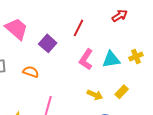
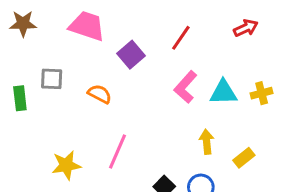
pink trapezoid: (16, 29) -> (87, 26), turned -30
yellow rectangle: (122, 92) -> (244, 158), moved
yellow arrow: (95, 95) -> (207, 142), moved, turned -126

